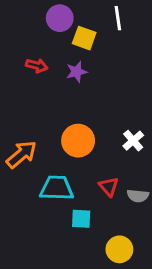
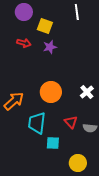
purple circle: (60, 18) -> (24, 12), moved
yellow square: (84, 38) -> (45, 26), moved
cyan trapezoid: (57, 188) -> (37, 123), turned -85

